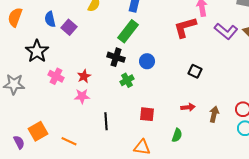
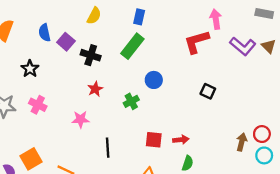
black star: (37, 51) -> (30, 69), size x0.7
black cross: (116, 57) -> (91, 55), moved
pink cross: (56, 76) -> (38, 105), moved
red star: (84, 76) -> (95, 89), moved
red arrow: (188, 107) -> (181, 140), moved
brown arrow: (214, 114) -> (242, 142), moved

